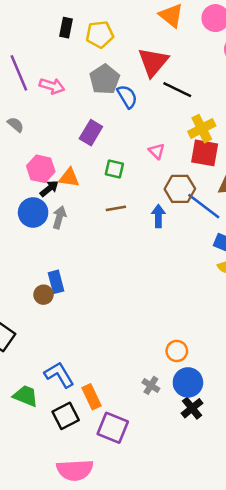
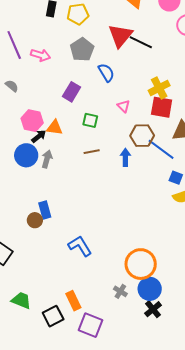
black line: (177, 90) -> (141, 42), moved
blue semicircle: (127, 97) -> (106, 73), moved
orange circle: (177, 351) -> (141, 264), size x1.8
blue L-shape: (59, 375) -> (80, 246), moved

